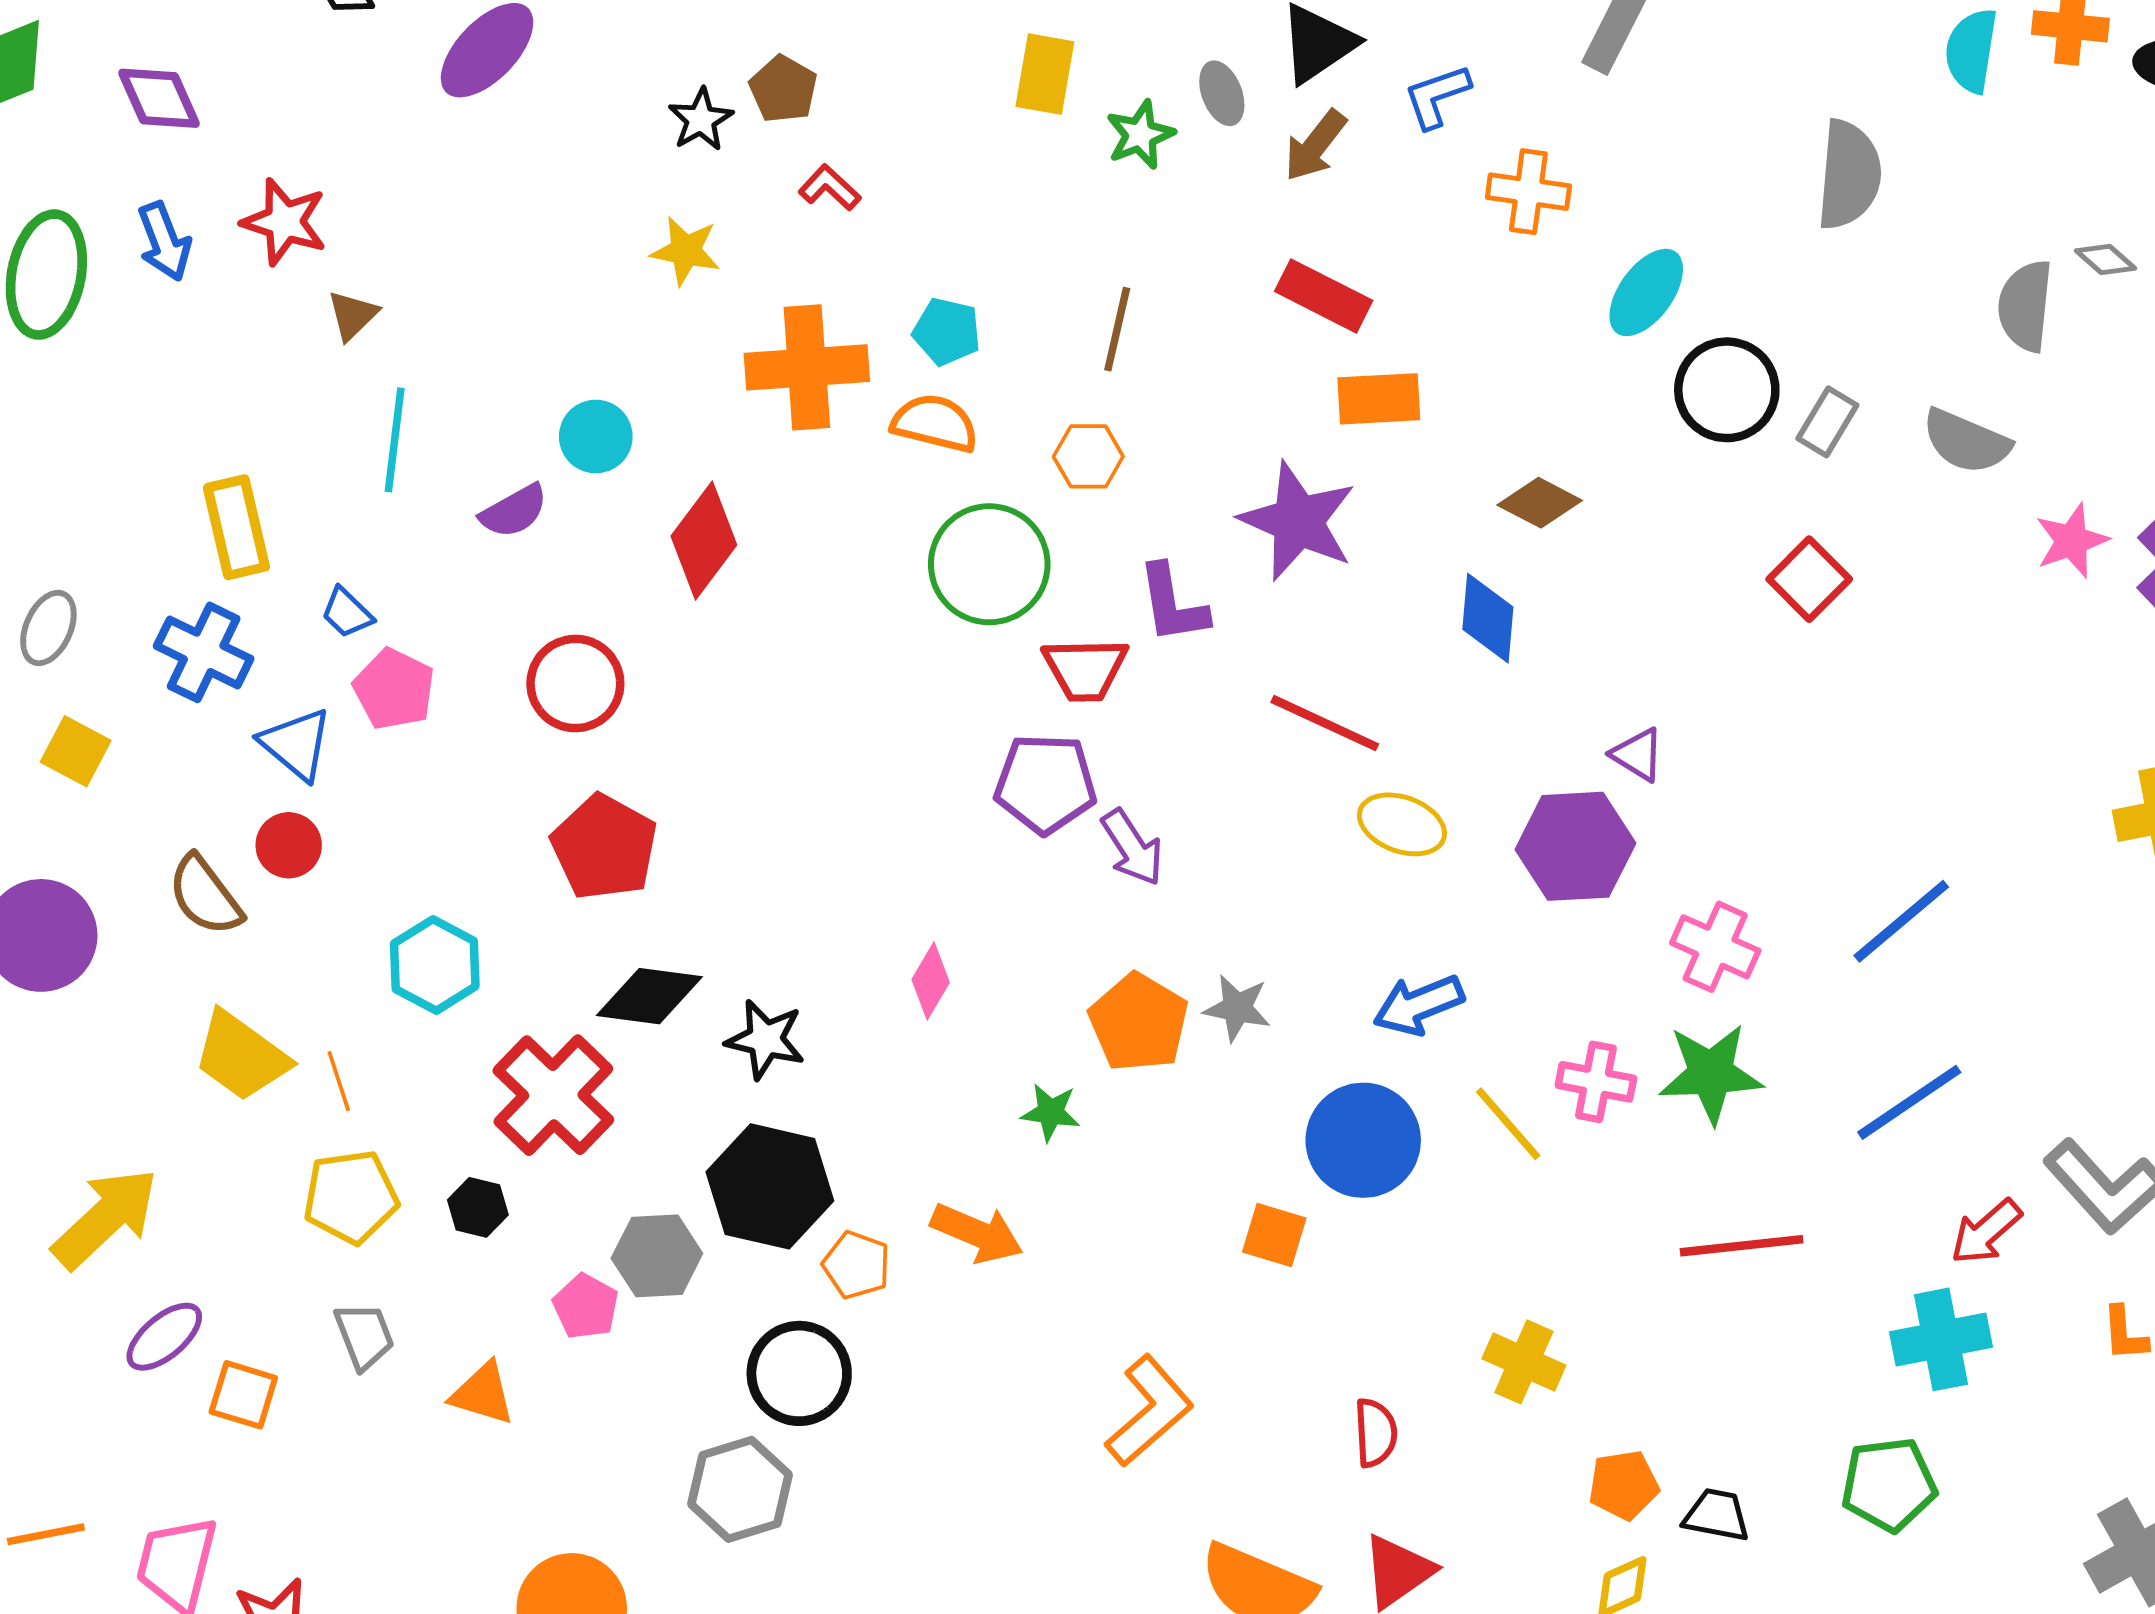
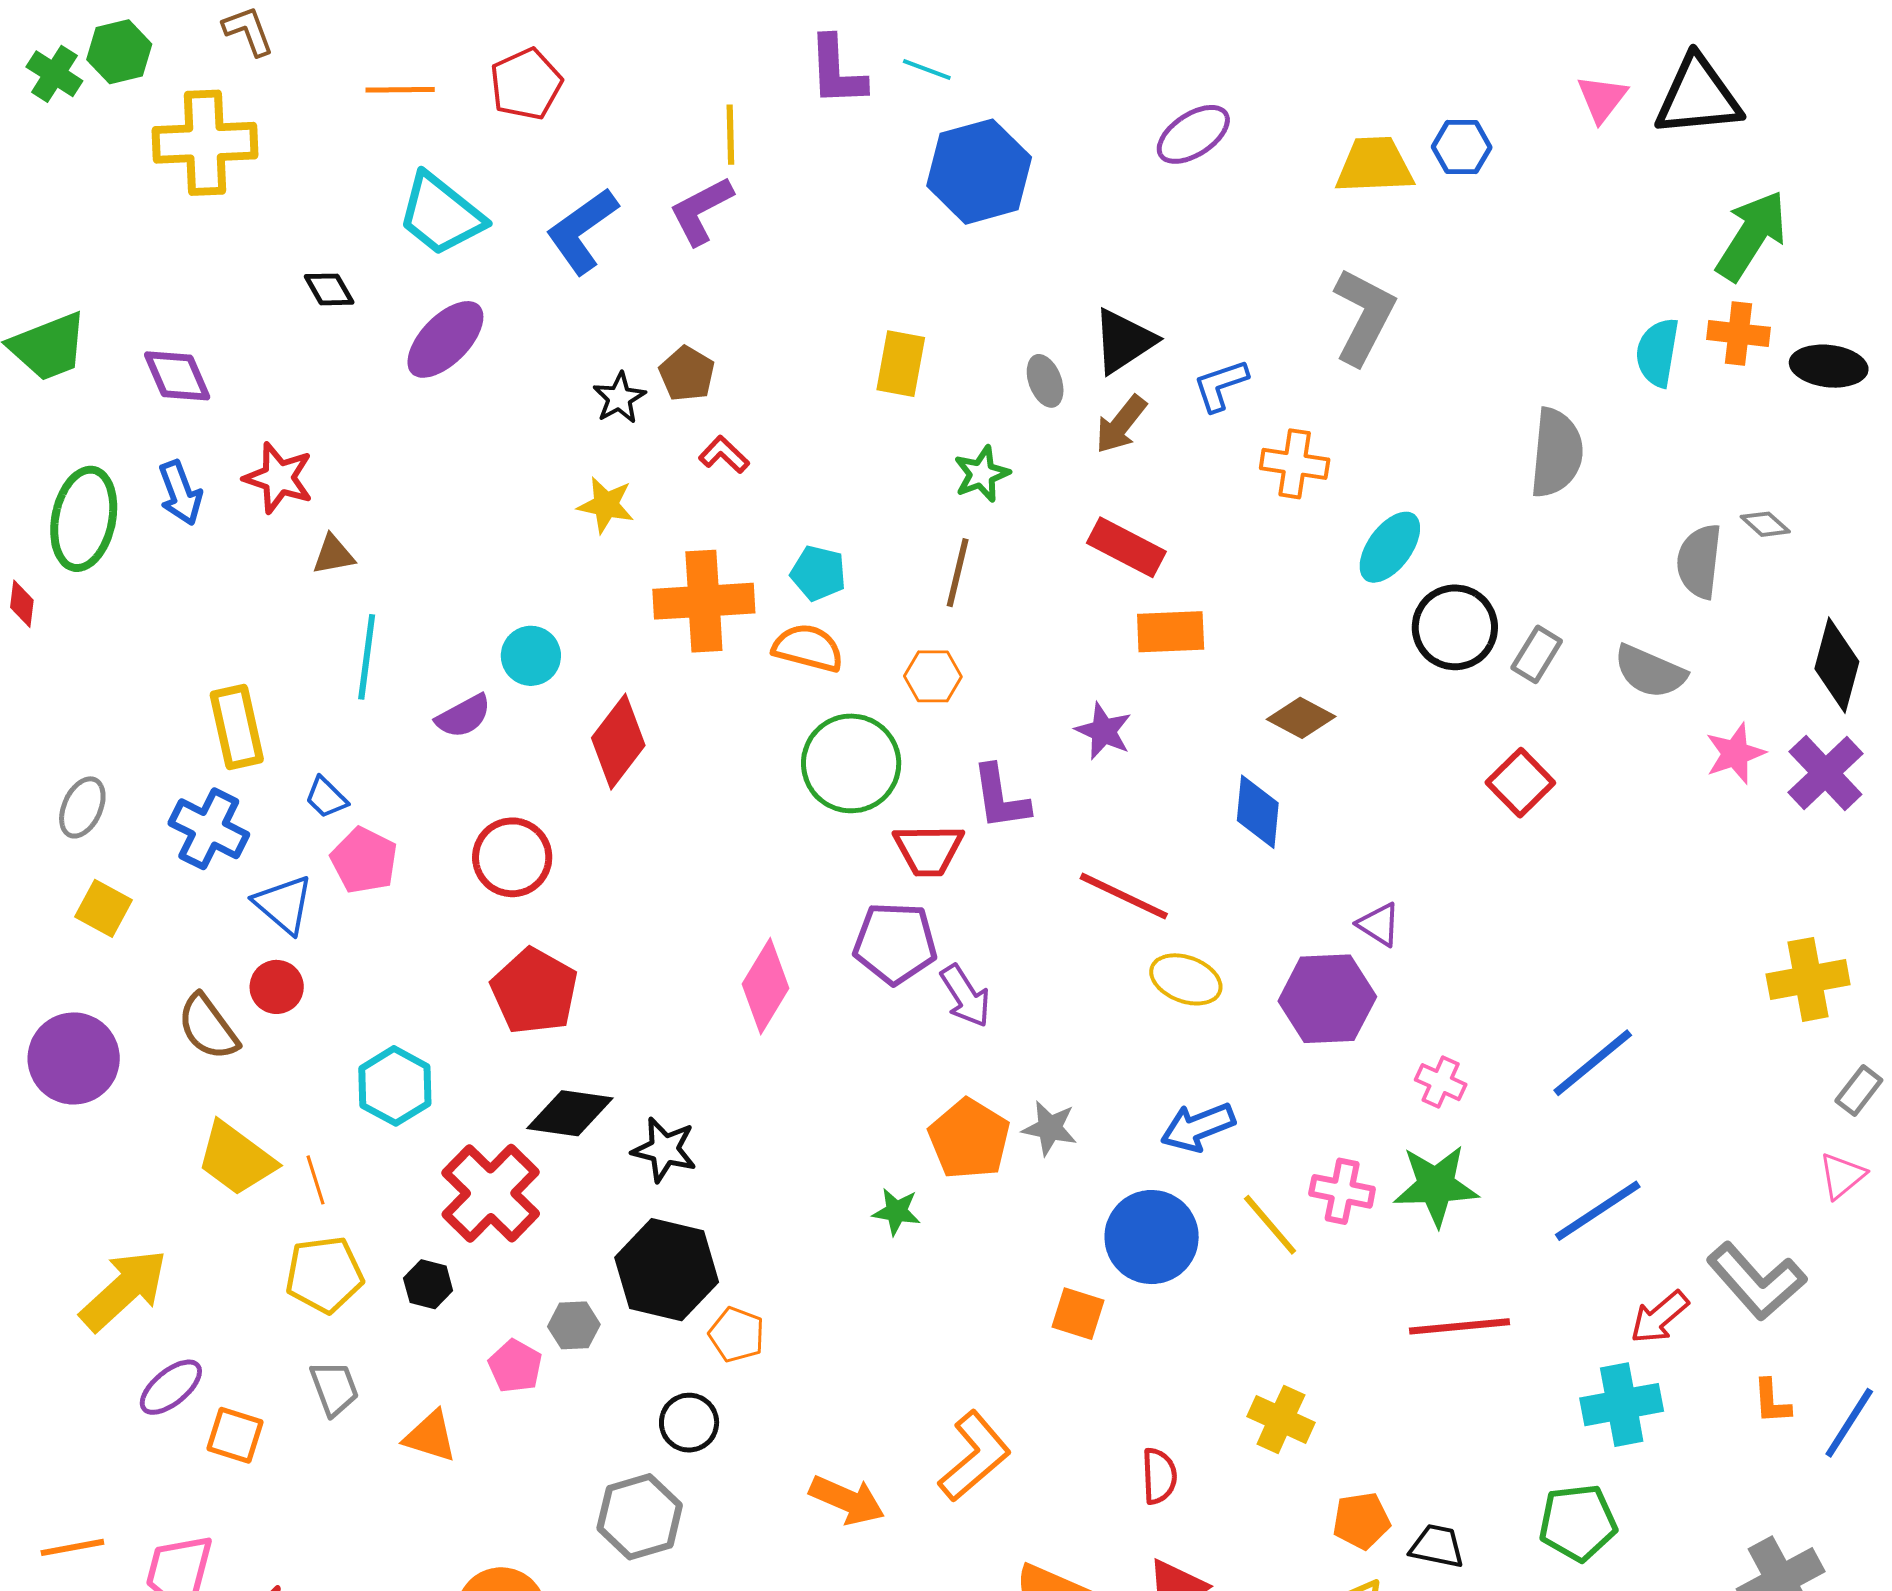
green star: (1140, 135) -> (982, 474), moved
brown triangle: (353, 315) -> (333, 555), turned 33
purple star: (1298, 521) -> (1104, 731), size x0.6
pink cross: (1715, 947) -> (1441, 1082), size x0.7
pink diamond: (931, 981) -> (765, 986), moved, size x1.5
orange arrow: (977, 1233) -> (847, 1500), moved
gray hexagon: (657, 1256) -> (574, 1325), size x0.7
black circle: (799, 1373) -> (689, 1423), size x0.7

